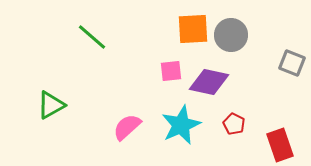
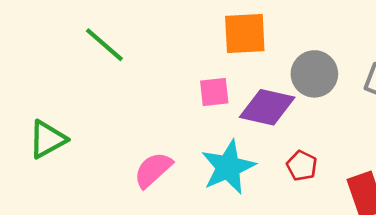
gray circle: (231, 35) -> (314, 74), moved

